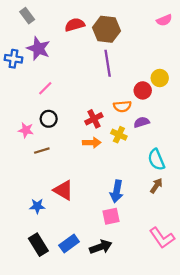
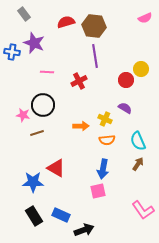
pink line: (45, 88) -> (47, 72), moved, turned 48
orange semicircle: (122, 106) -> (107, 140), moved
black circle: (49, 119) -> (43, 105), size x1.5
red cross: (94, 119) -> (79, 81), moved
purple semicircle: (142, 122) -> (125, 108), turned 48
blue star: (37, 206) -> (33, 182), size x1.5
blue rectangle: (69, 243) -> (61, 215), turned 60
black arrow: (101, 247) -> (84, 230), moved

